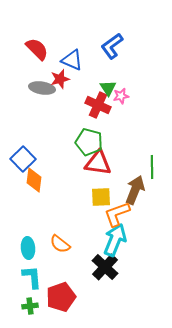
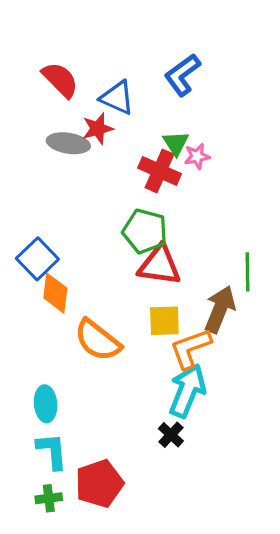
orange semicircle: (60, 244) -> (98, 340), moved, size x1.4
black cross: (105, 267) -> (171, 435), size x0.6

